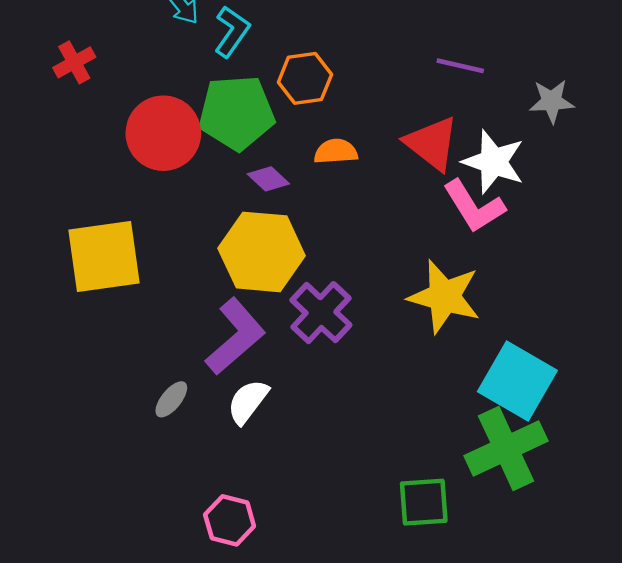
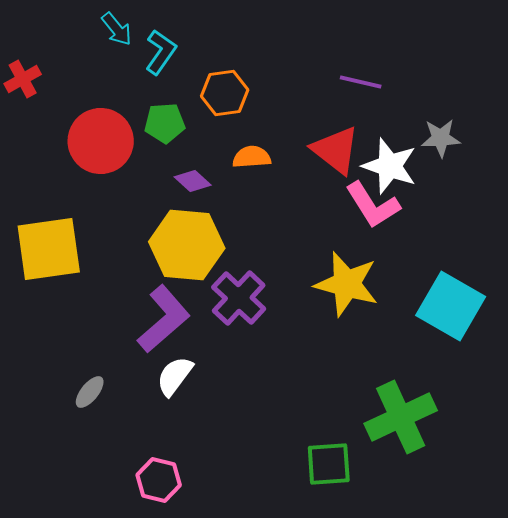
gray star: (552, 101) -> (441, 138), moved
green pentagon: (236, 113) -> (165, 123), size x0.6
cyan square: (517, 381) -> (451, 306), moved
gray ellipse: (171, 399) -> (90, 392), moved

